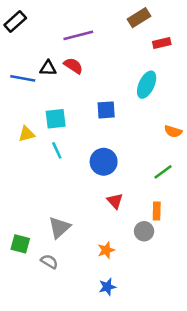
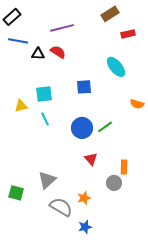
blue line: (23, 78) -> (18, 41), moved
cyan ellipse: (147, 85) -> (116, 67), turned -65
green line: (163, 172) -> (105, 127), moved
gray semicircle: (49, 262) -> (61, 207), moved, size x1.6

